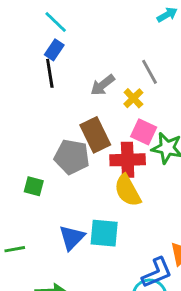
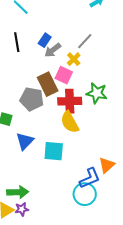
blue rectangle: (54, 50) -> (45, 40), moved
gray line: (150, 72) -> (85, 41), turned 72
pink square: (144, 132) -> (64, 75), moved
blue triangle: (72, 237) -> (25, 141), moved

